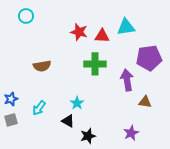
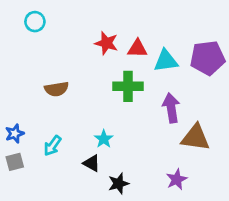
cyan triangle: (126, 27) -> (166, 61), moved
purple pentagon: (149, 58) -> (208, 58), moved
brown triangle: (145, 102) -> (195, 138), size x1.6

